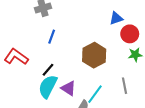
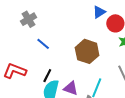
blue line: (52, 37) -> (43, 44), turned -56

